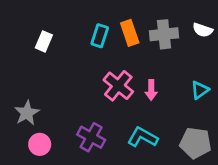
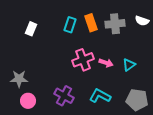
pink cross: (118, 86) -> (83, 60), turned 30
pink arrow: (151, 90) -> (106, 63), turned -72
cyan triangle: (200, 90) -> (129, 65), moved
gray star: (27, 113) -> (19, 79), turned 30

